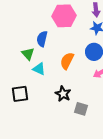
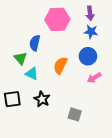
black star: (63, 94) -> (42, 99), moved

